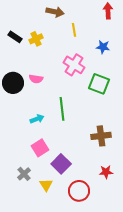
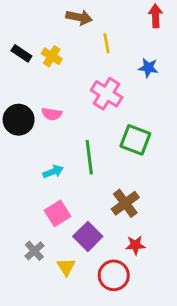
yellow cross: (36, 39) -> (52, 56), turned -32
green square: (99, 84) -> (135, 140), moved
brown cross: (101, 136) -> (125, 203), moved, turned -30
red star: (106, 172) -> (135, 245), moved

